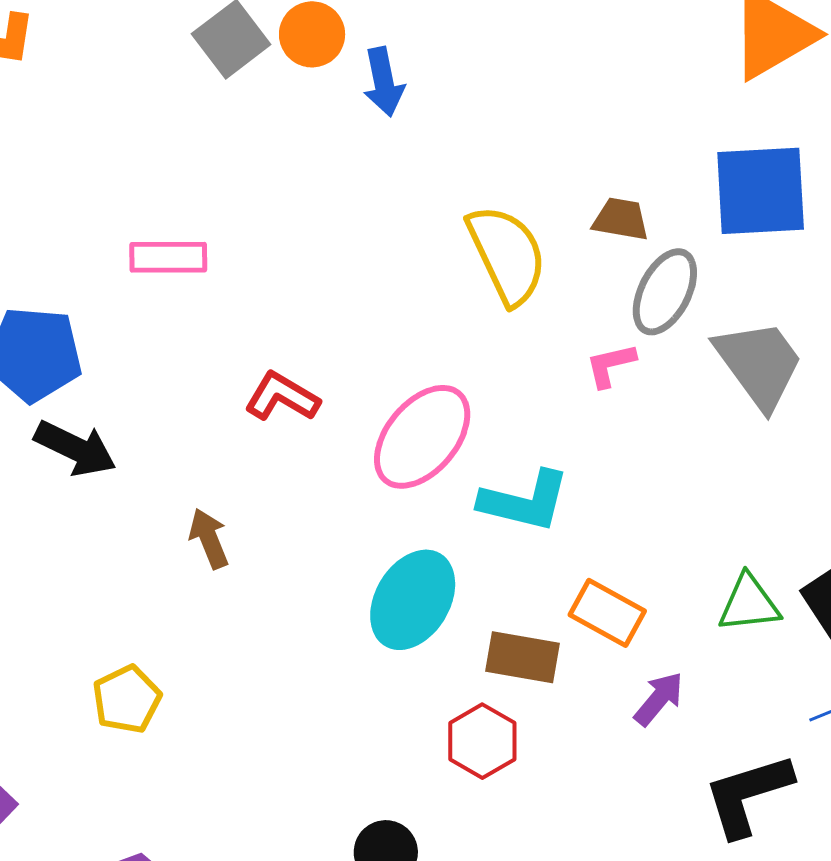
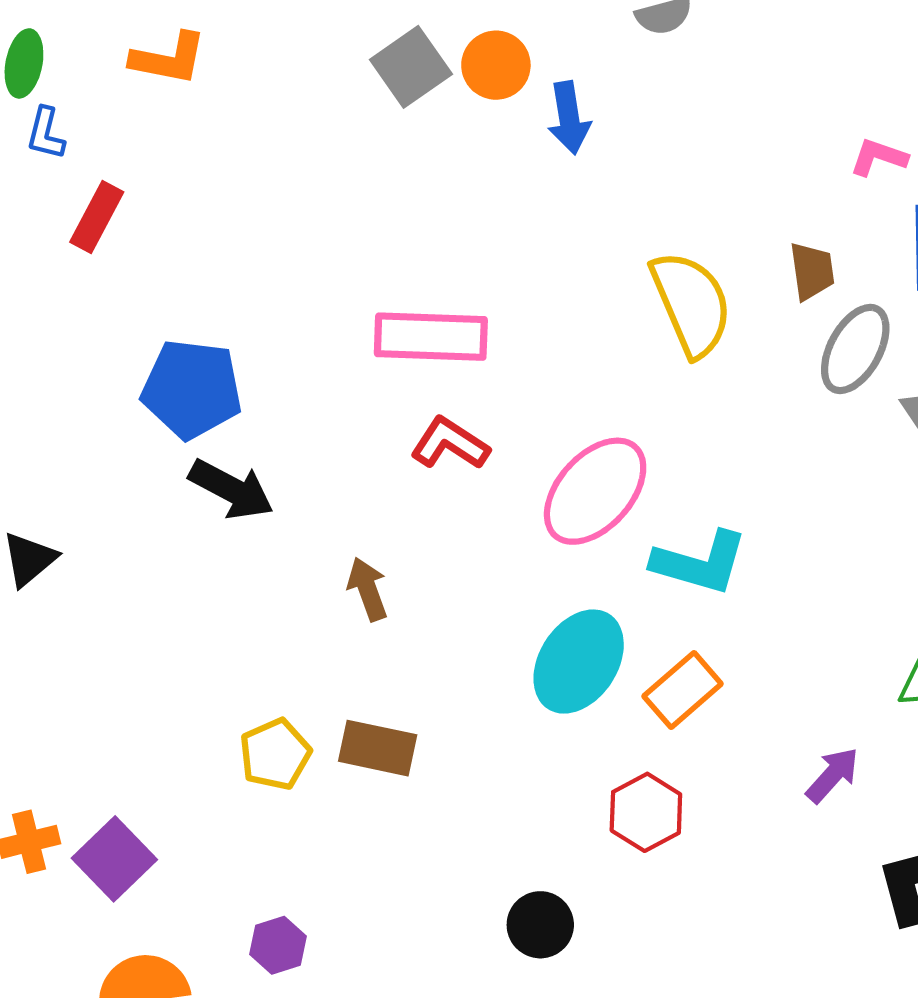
brown trapezoid: (621, 219) -> (812, 271), turned 70
pink rectangle: (168, 257) -> (431, 337), moved, size x1.4
pink L-shape: (610, 365) -> (879, 157), moved, turned 30
orange rectangle: (607, 613) -> (683, 690), moved, turned -72
brown rectangle: (523, 657) -> (378, 748), moved

